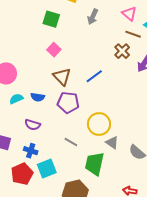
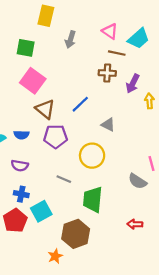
pink square: (54, 50) -> (33, 81), size x1.6
brown cross: (122, 51) -> (107, 73), turned -35
gray triangle: (112, 143) -> (108, 125), moved

